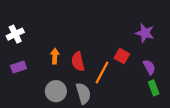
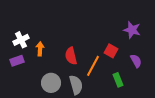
white cross: (15, 34) -> (21, 40), moved
orange arrow: (55, 56) -> (40, 49), moved
green rectangle: (154, 88) -> (118, 80), moved

